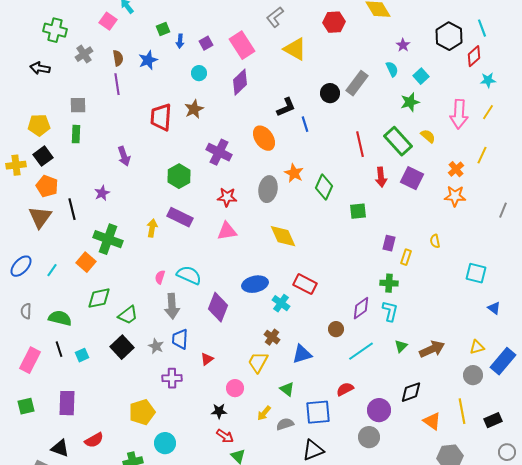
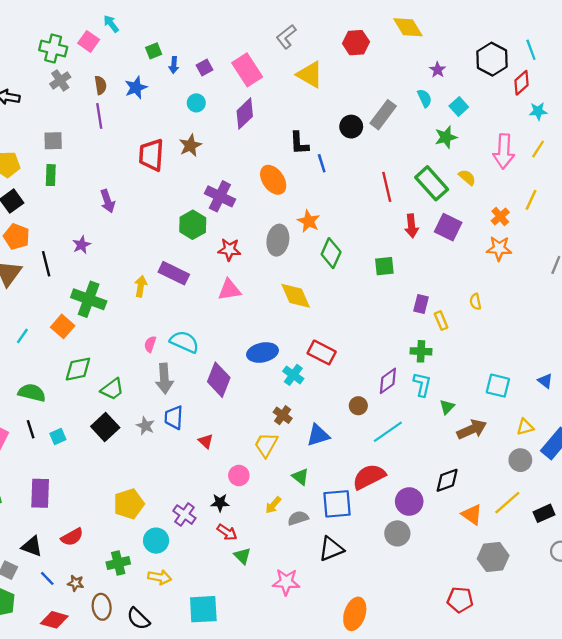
green cross: (55, 30) -> (53, 48), moved
black L-shape: (286, 107) -> (299, 143), turned 110
green hexagon: (179, 176) -> (193, 225), moved
green diamond: (324, 187) -> (331, 253), moved
yellow rectangle: (406, 257) -> (441, 321), turned -42
cyan square: (476, 273) -> (498, 386), moved
green triangle: (401, 346) -> (447, 407), moved
red triangle: (207, 359) -> (206, 441), turned -40
purple cross: (172, 378) -> (184, 515), moved, turned 36
red semicircle: (345, 389) -> (369, 477), size x1.6
yellow line: (462, 411) -> (507, 503), turned 60

